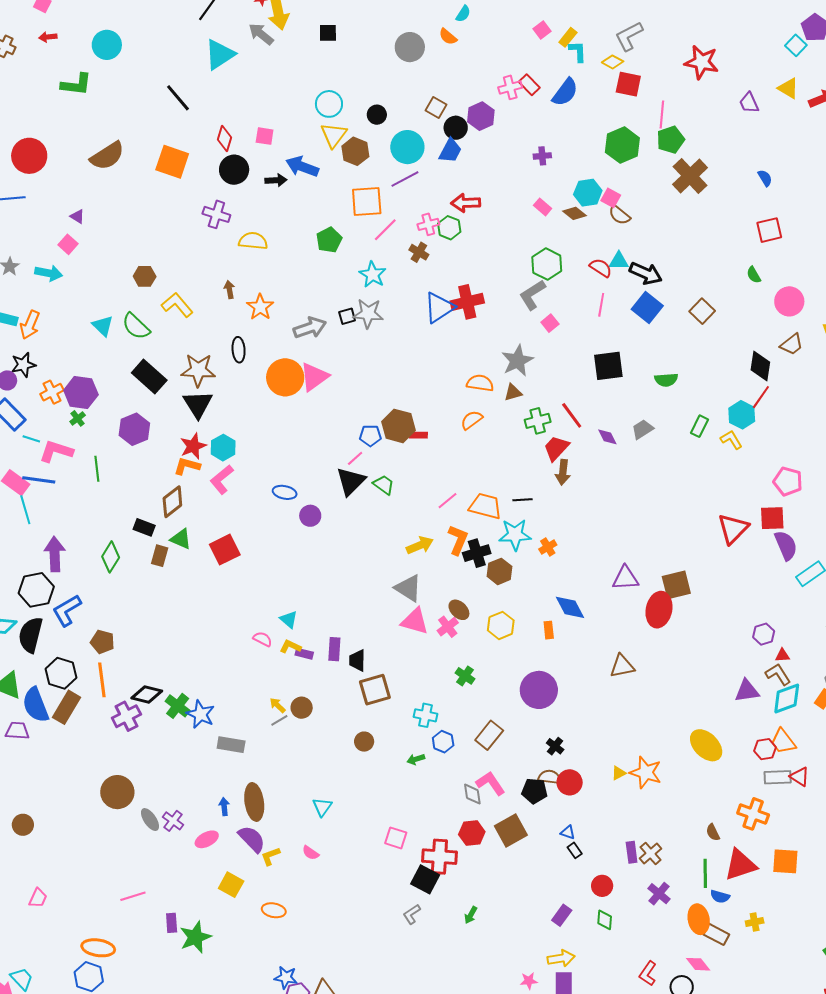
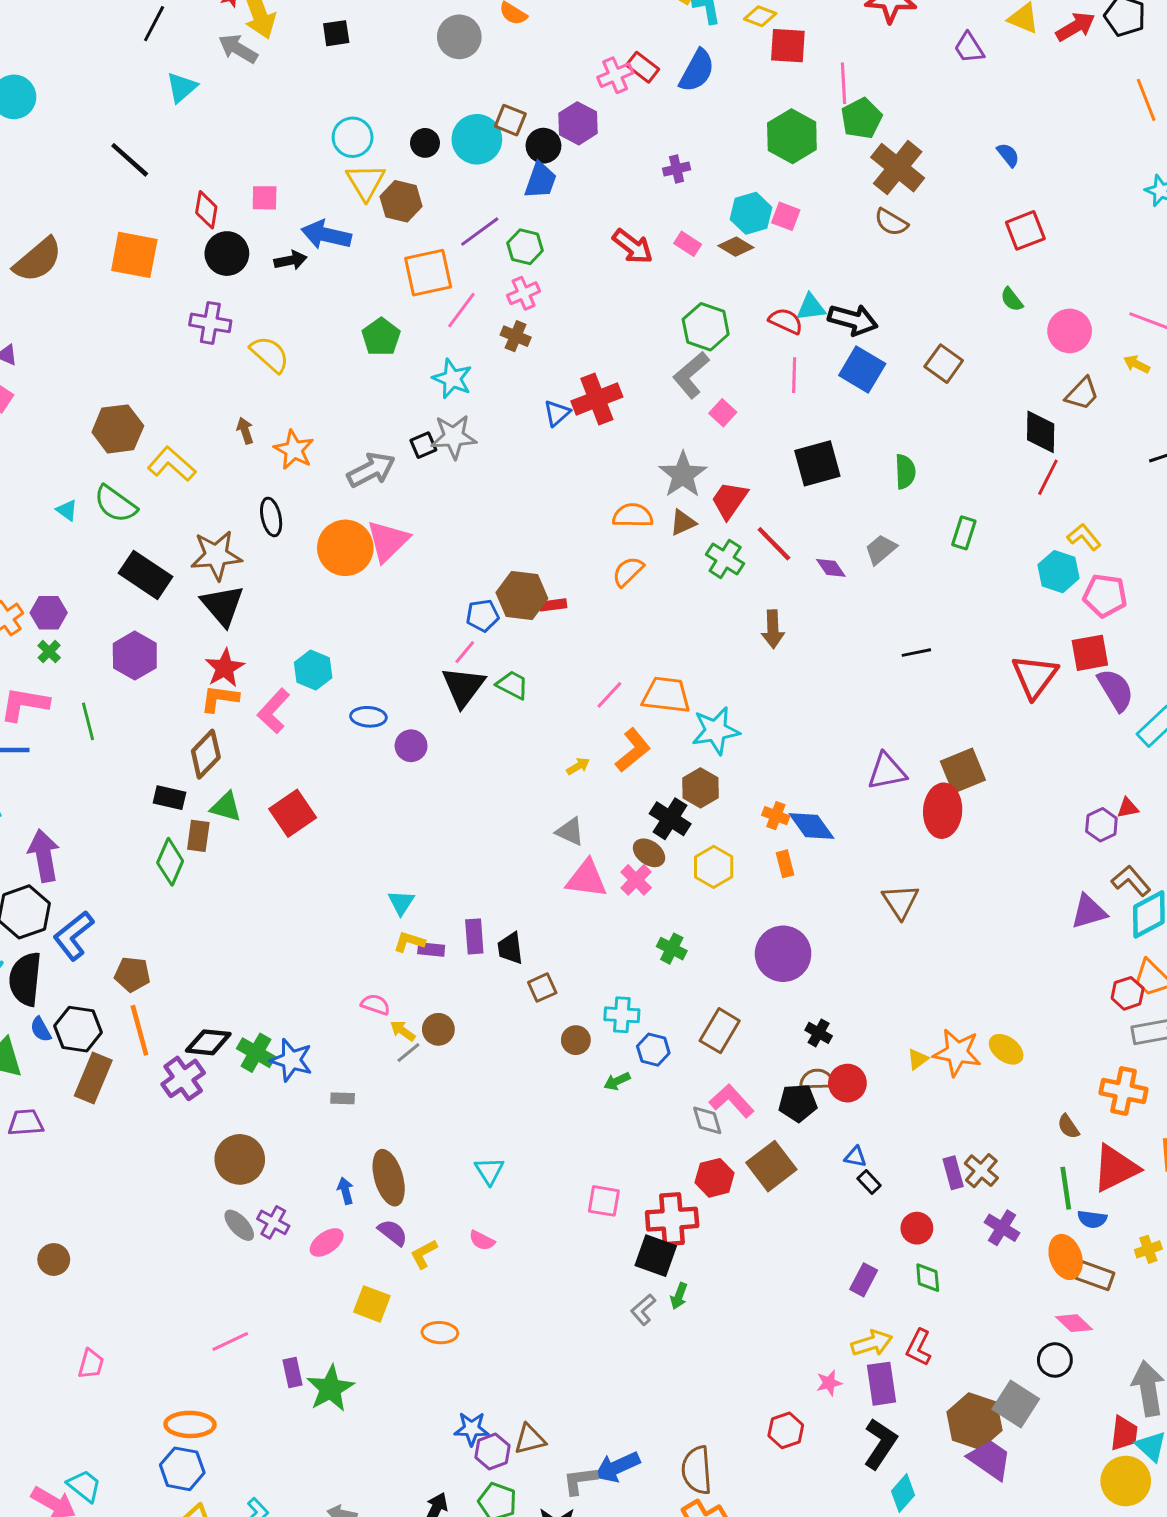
cyan triangle: (220, 54) -> (182, 87), size x0.7
cyan circle: (407, 147) -> (477, 139), moved
red arrow: (466, 203) -> (633, 246), moved, turned -132
brown semicircle: (619, 215) -> (891, 222), moved
green hexagon: (449, 228) -> (525, 247), moved
yellow semicircle: (253, 241) -> (270, 354), turned 44
brown hexagon: (145, 276) -> (118, 429), size x1.5
blue triangle: (439, 308) -> (557, 413), size x0.6
cyan triangle: (103, 326) -> (67, 510), size x0.7
green semicircle: (666, 380) -> (905, 472), turned -80
purple hexagon: (81, 393) -> (49, 613), size x0.7
cyan hexagon: (742, 415) -> (1059, 572), moved
green cross: (538, 421) -> (725, 559), turned -35
yellow L-shape: (731, 440) -> (1084, 537), moved
cyan hexagon: (223, 448) -> (313, 670), moved
red trapezoid: (556, 448) -> (729, 500), moved
black line: (522, 500) -> (916, 653), moved
orange L-shape: (458, 540) -> (633, 750), turned 36
yellow arrow: (420, 545) -> (578, 766), size x0.6
orange cross: (548, 547) -> (776, 816), moved, turned -30
black cross: (477, 553) -> (670, 819), moved, turned -32
green diamond: (111, 557) -> (170, 862), moved
gray triangle: (408, 588) -> (570, 832), size x0.7
cyan triangle: (289, 619) -> (401, 902), turned 30
pink semicircle: (263, 639) -> (375, 1004), moved
red triangle: (782, 655) -> (1128, 808), moved
brown triangle: (622, 666) -> (900, 901), turned -44
brown square: (375, 690) -> (542, 988), size x0.6
blue semicircle: (36, 705) -> (41, 1029), moved, size x0.5
brown circle: (364, 742) -> (576, 1040), moved
gray rectangle: (231, 745) -> (343, 1098), size x0.6
yellow ellipse: (706, 745) -> (1006, 1049), moved, size x0.7
brown circle: (117, 792) -> (240, 1159), moved
purple semicircle: (252, 839) -> (393, 1233), size x0.7
green arrow: (471, 915) -> (679, 1296), moved
red L-shape: (648, 973) -> (919, 1348), moved

